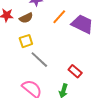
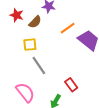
brown semicircle: (26, 18) -> (35, 22), turned -32

